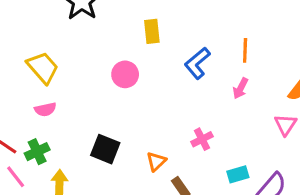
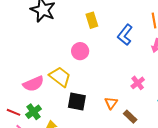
yellow trapezoid: (43, 68) -> (60, 77), moved
pink semicircle: (45, 109) -> (33, 84), size x1.5

